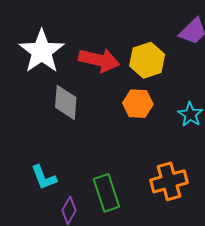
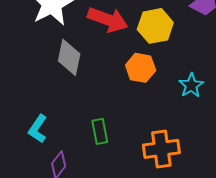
cyan L-shape: (44, 177) -> (38, 129), turned 48
green rectangle: (106, 193) -> (100, 131), moved, size x0.7

